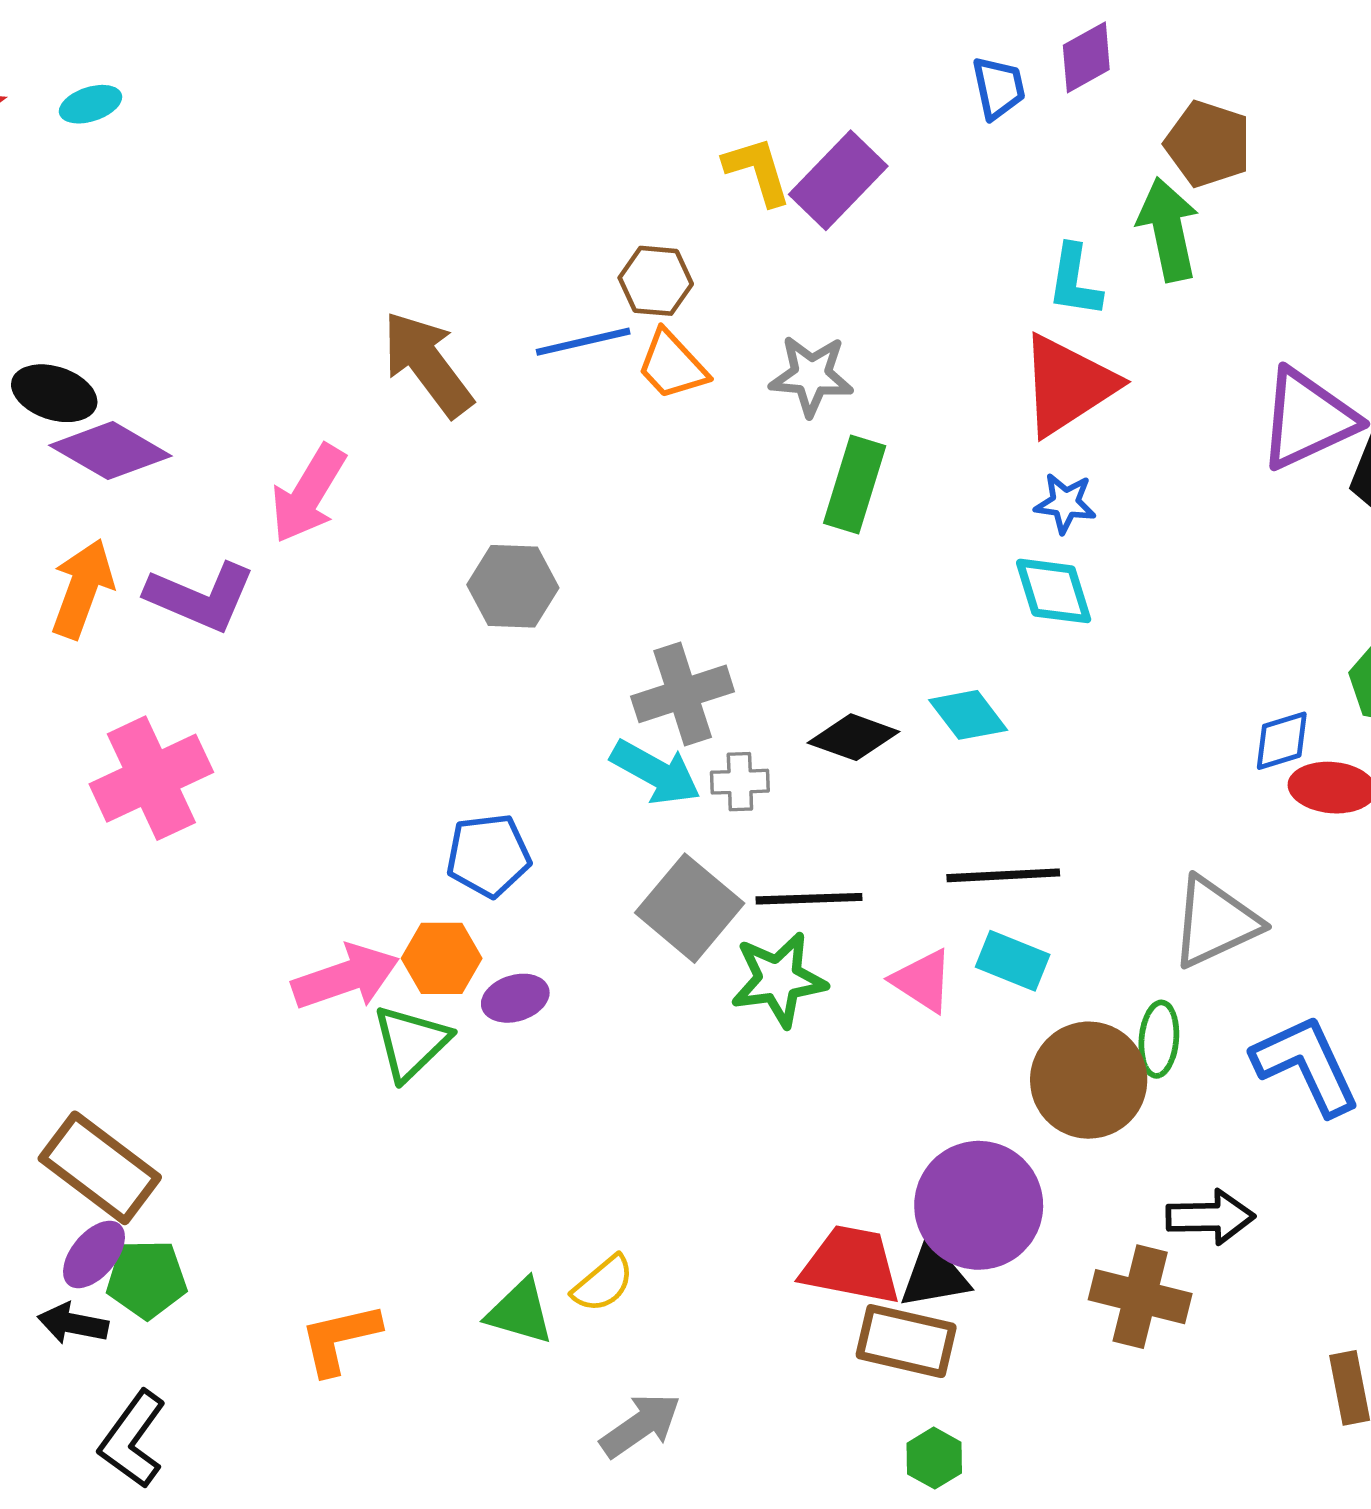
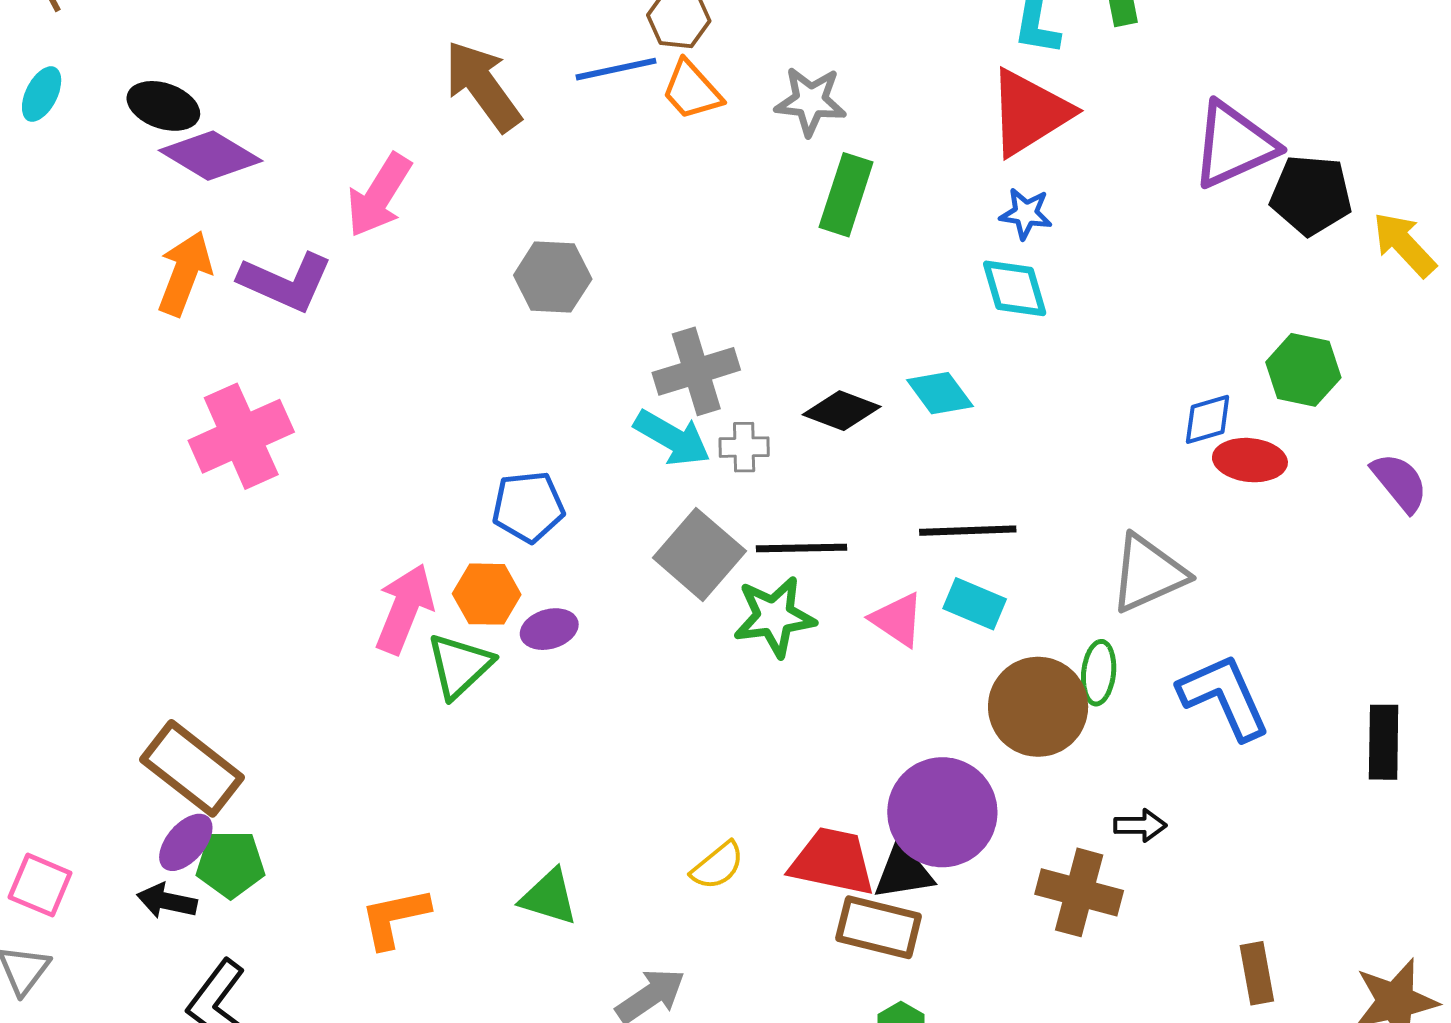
pink arrow: (346, 977) -> (404, 609), turned -50
black arrow: (1210, 1217) -> (1140, 825), size x0.7
yellow semicircle: (603, 1284) -> (717, 866), moved

